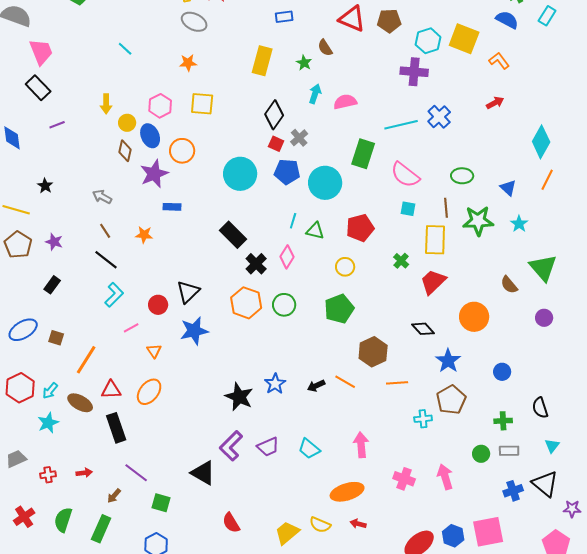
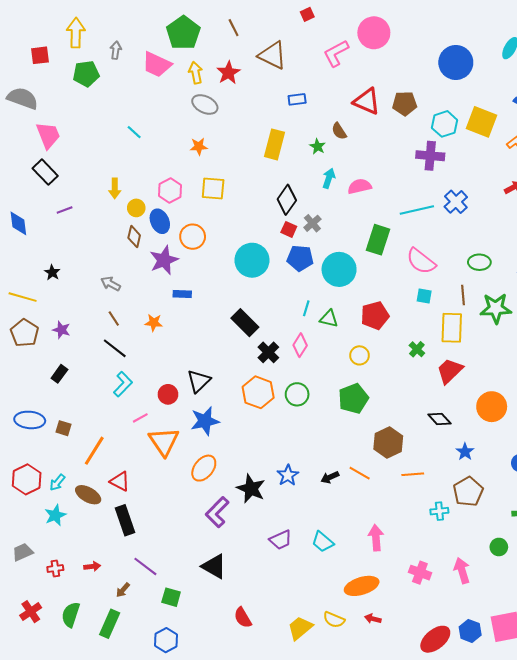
blue ellipse: (23, 330) -> (30, 420), turned 36
orange triangle: (154, 351) -> (164, 441), size x2.0
blue star: (448, 361) -> (465, 452), size x0.7
red triangle: (111, 390) -> (120, 481), turned 30
orange ellipse: (149, 392) -> (204, 468), moved
purple L-shape: (231, 446) -> (217, 512), moved

